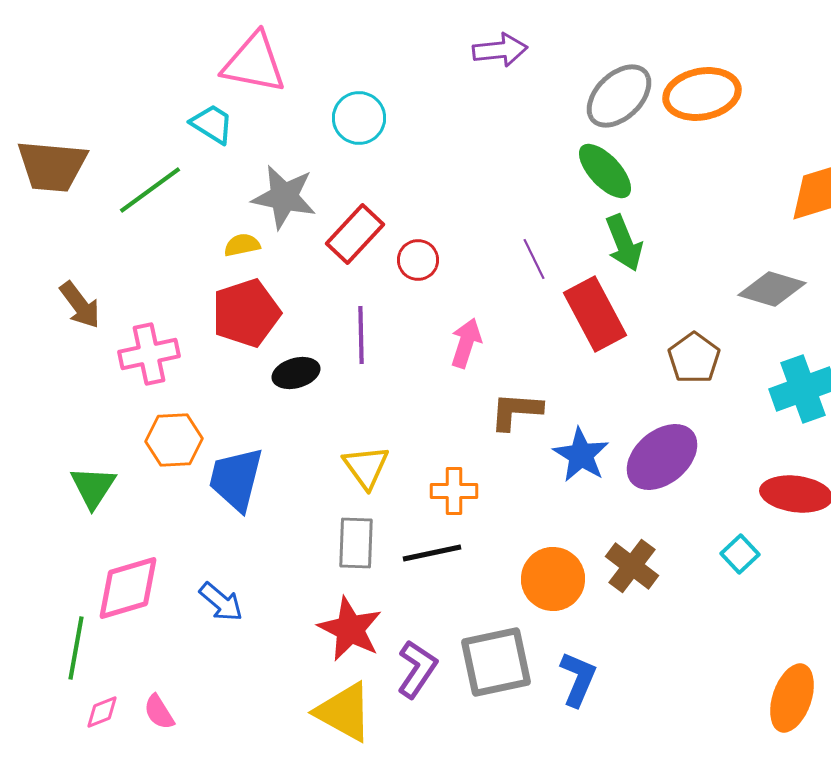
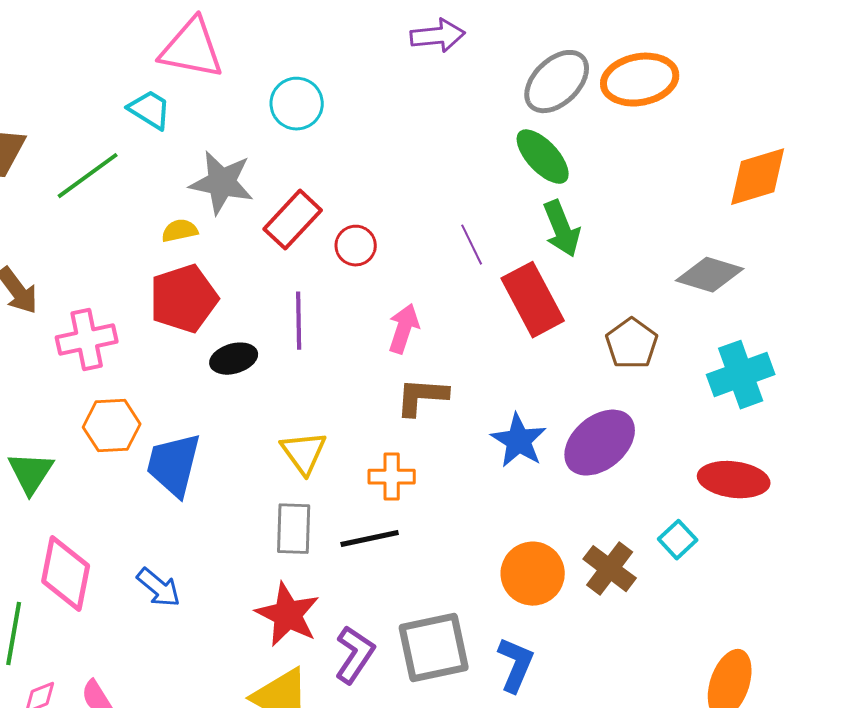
brown L-shape: (516, 411) -> (422, 397), moved
brown cross: (632, 566) -> (610, 569), moved
orange circle: (553, 579) -> (533, 574), moved
pink diamond: (128, 588) -> (66, 574), turned -62

